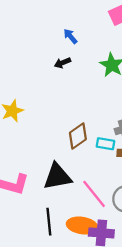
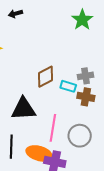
black arrow: (63, 63) -> (15, 14), moved
pink line: (94, 194) -> (53, 128), turned 40

